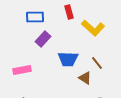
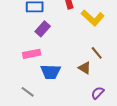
blue trapezoid: (68, 59) -> (51, 72), moved
pink rectangle: (22, 70) -> (32, 54), moved

